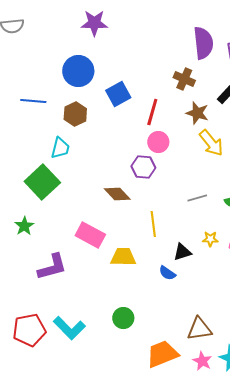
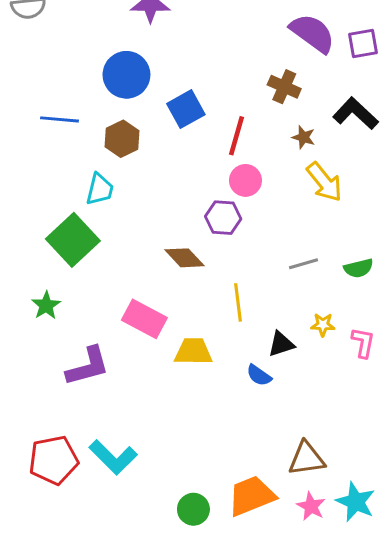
purple semicircle: (203, 43) -> (312, 33), turned -48
brown star: (197, 113) -> (304, 137), size x0.7
green circle: (123, 318) -> (193, 509), moved

